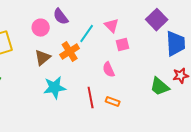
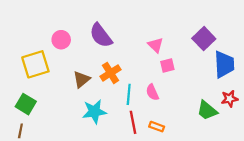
purple semicircle: (61, 17) -> (101, 35), size x1.4
pink circle: (41, 28) -> (61, 40), moved
cyan line: (87, 34) -> (129, 94), moved, turned -30

